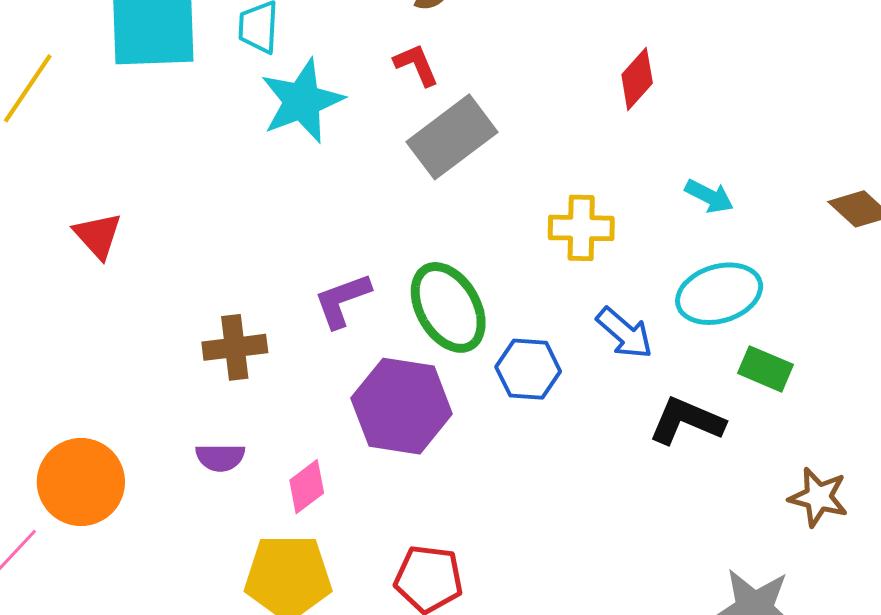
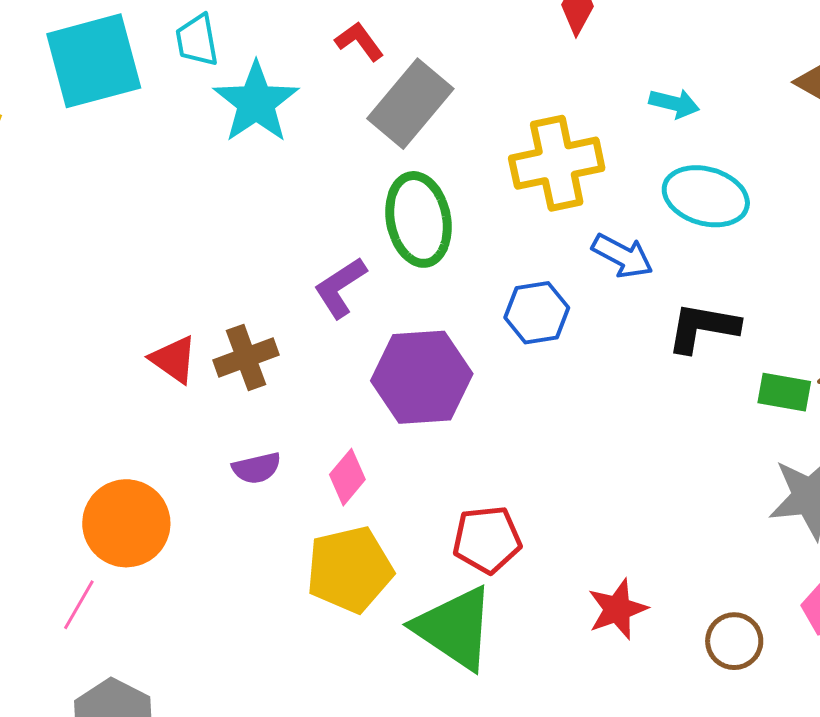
yellow cross: (581, 228) -> (557, 163), size x1.4
red triangle: (98, 235) -> (174, 359), moved
cyan ellipse: (719, 294) -> (706, 196), turned 46
green ellipse: (448, 307) -> (418, 219), moved, turned 32
green rectangle: (765, 369) -> (784, 392), moved

